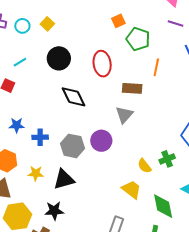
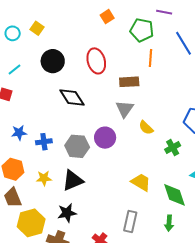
green pentagon: (138, 39) -> (142, 30), moved
yellow semicircle: (144, 166) -> (146, 128), moved

